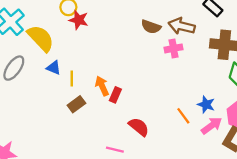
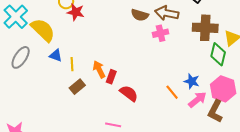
red semicircle: (139, 127) -> (129, 93), moved

